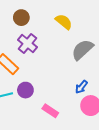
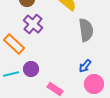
gray semicircle: (82, 50) -> (86, 30), turned 125

